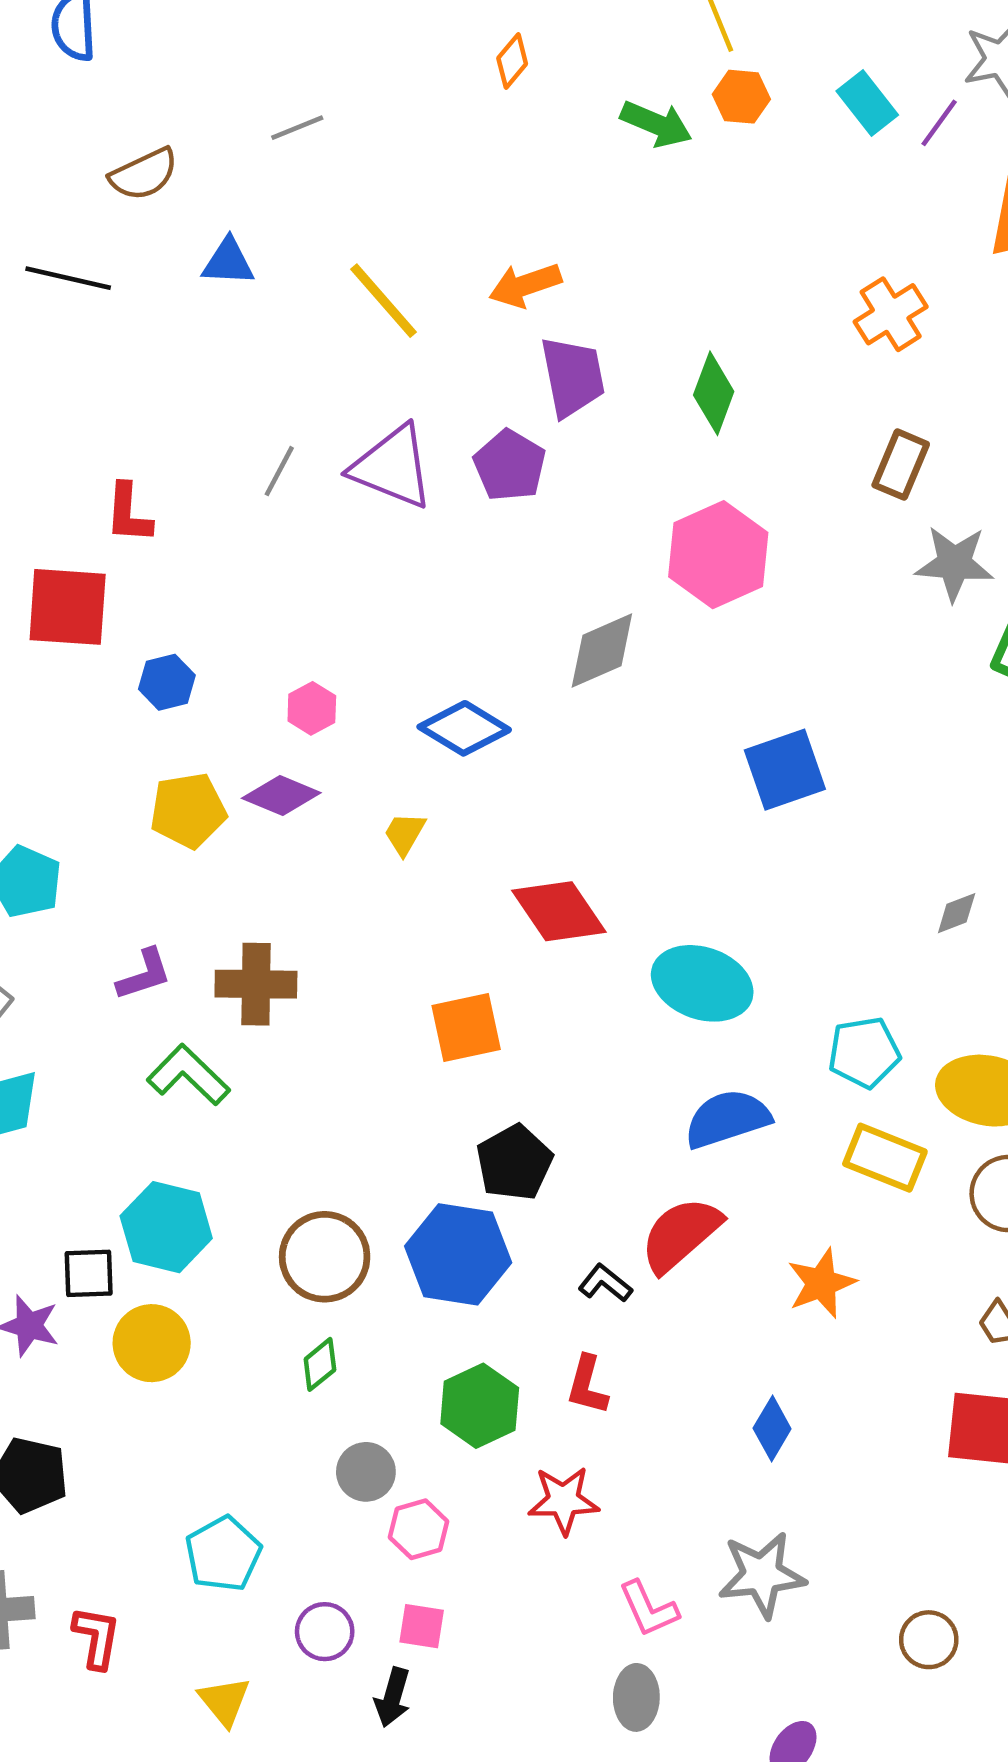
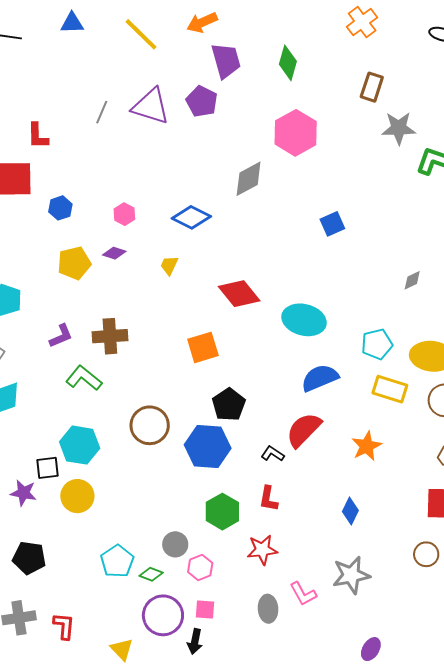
blue square: (785, 770) -> (332, 224), size x0.7
purple diamond: (281, 795) -> (114, 253), size x0.7
brown circle: (325, 1257) -> (150, 425), moved
green diamond: (320, 1364) -> (151, 574), moved, turned 65
cyan pentagon: (223, 1554) -> (117, 561), moved
purple circle: (325, 1632) -> (163, 615), size x1.6
brown circle: (929, 1640) -> (426, 554), moved
gray ellipse: (636, 1697) -> (268, 609), moved

